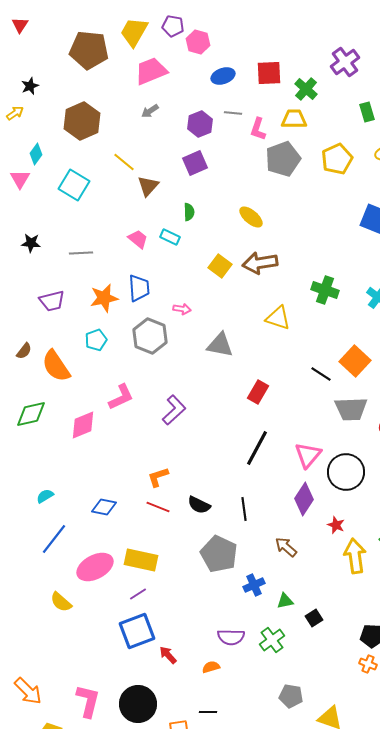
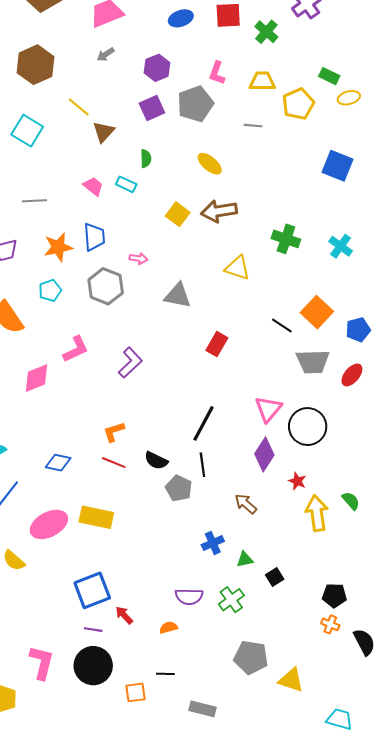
green rectangle: (367, 112) -> (329, 76), moved, turned -48
gray line: (233, 113) -> (253, 126), moved
yellow trapezoid: (294, 119) -> (262, 81), moved
gray pentagon: (283, 159) -> (195, 104), moved
black line: (257, 448) -> (203, 423), moved
gray pentagon: (219, 554) -> (179, 488), moved, size x0.7
purple line: (138, 594) -> (93, 630), moved, turned 42
gray pentagon: (291, 696) -> (251, 657), size x1.4

